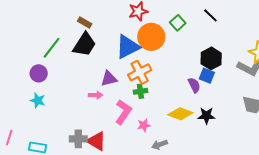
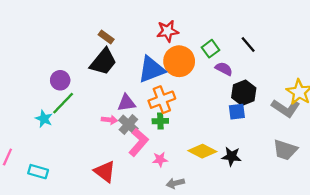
green line: (52, 48) -> (63, 103), moved
purple circle: (39, 73) -> (60, 80), moved
blue square: (207, 76) -> (237, 112), turned -35
purple semicircle: (194, 85) -> (224, 69), moved, turned -42
gray cross: (78, 139) -> (128, 125), moved, turned 36

